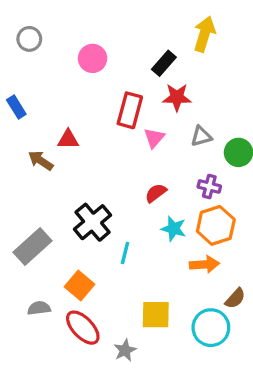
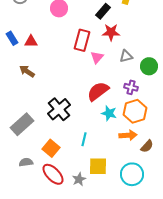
red triangle: (68, 139) -> (31, 41), moved
red semicircle: (156, 193) -> (98, 91), size x1.6
cyan line: (125, 253) -> (84, 139), moved
brown semicircle: (235, 298) -> (147, 146), moved
gray star: (125, 350) -> (79, 179), moved

